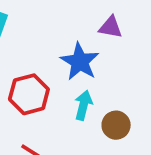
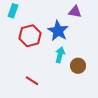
red hexagon: (29, 94) -> (30, 36), moved

